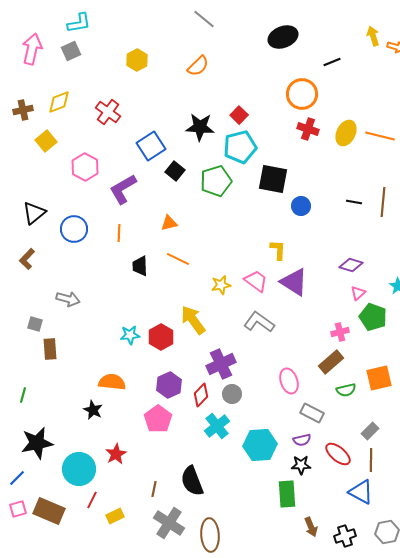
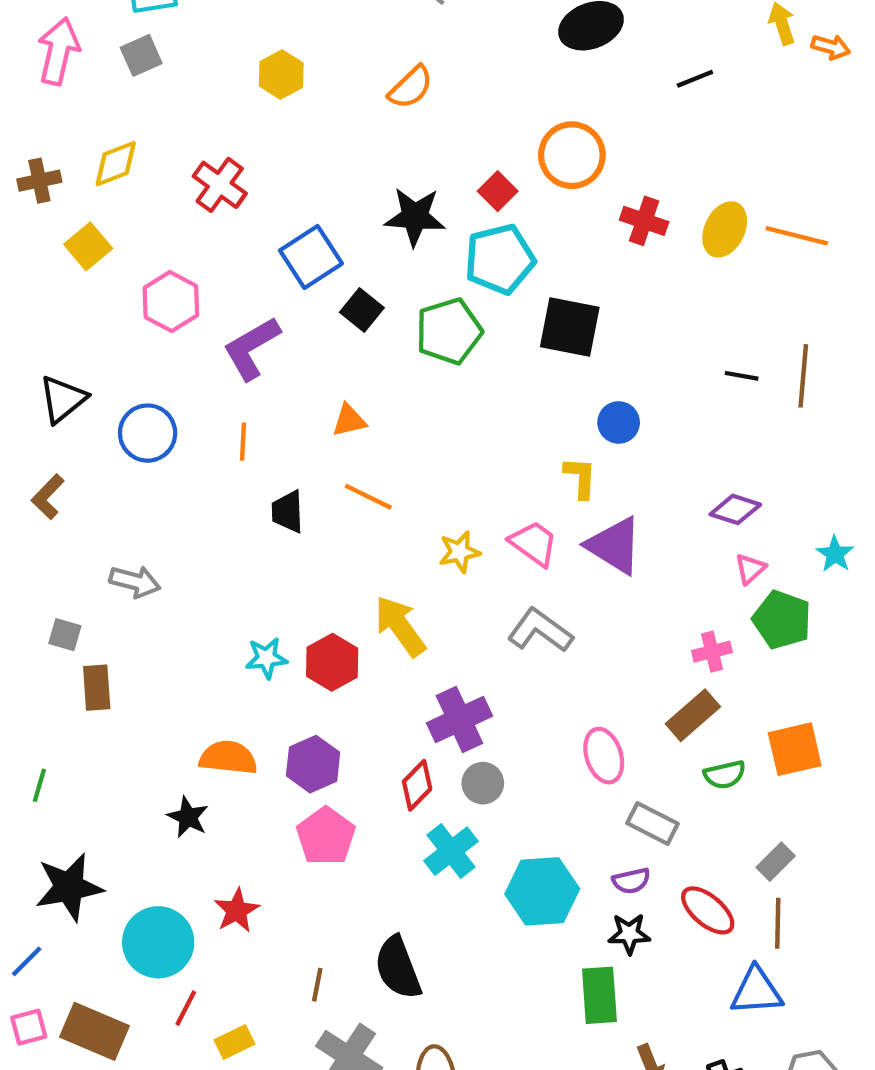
orange circle: (302, 94) -> (572, 155), moved
blue circle: (301, 206) -> (619, 422), moved
purple hexagon: (169, 385) -> (313, 764), moved
blue triangle: (361, 492) -> (756, 991), turned -32

